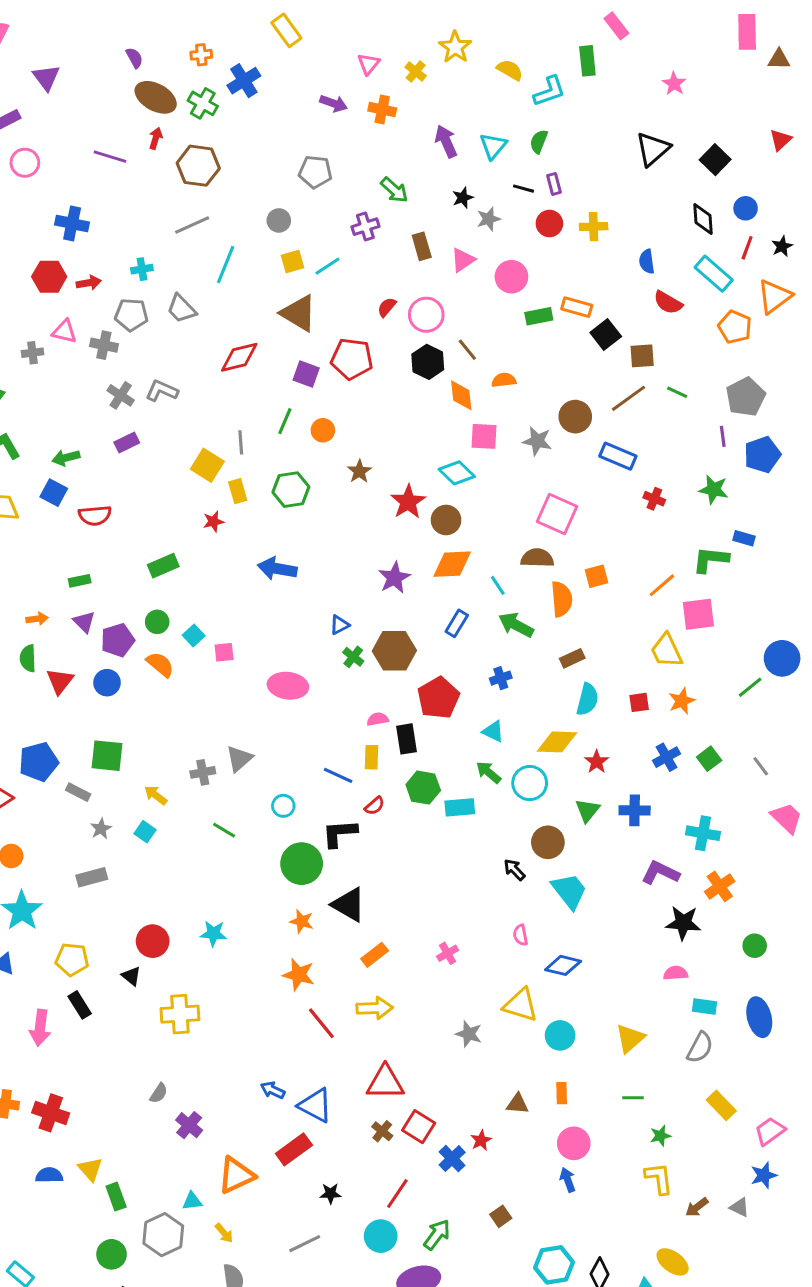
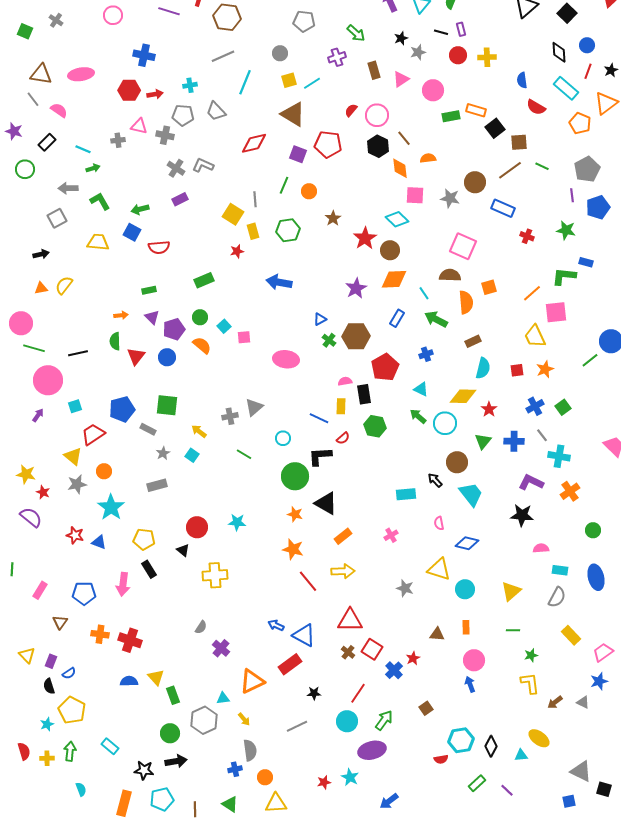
gray line: (761, 766) -> (542, 435), moved
cyan rectangle: (460, 807) -> (406, 494), moved
black star: (683, 923) -> (522, 515), moved

